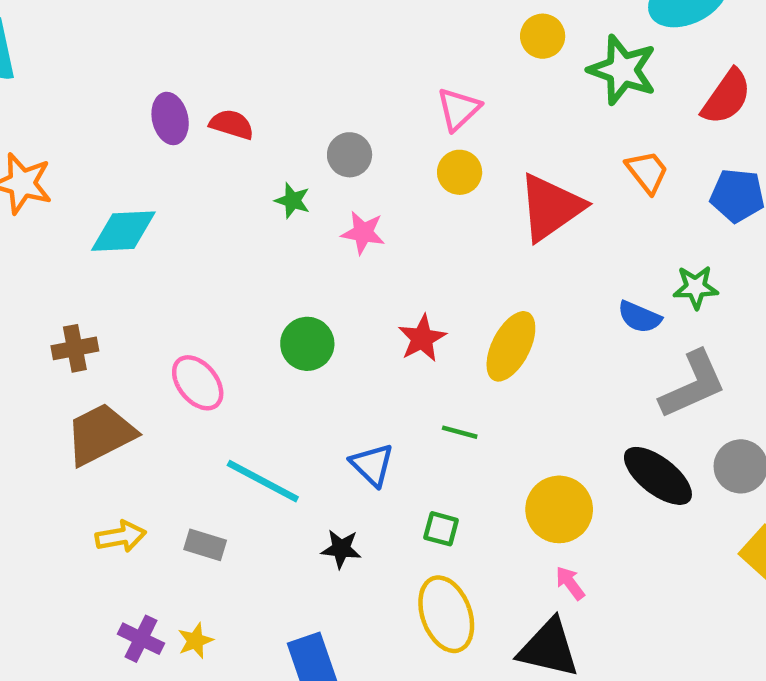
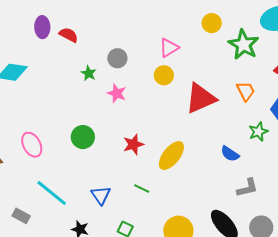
green star: (696, 287) -> (258, 132), moved, turned -30
gray L-shape: (693, 385) -> (247, 188), size x0.7

